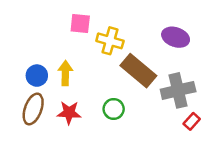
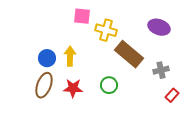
gray cross: (178, 90) -> (161, 70), size x0.6

